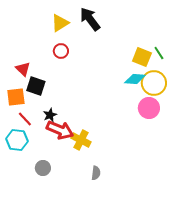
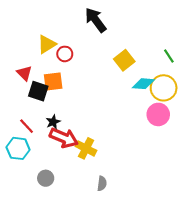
yellow triangle: (60, 23) -> (47, 44), moved
yellow square: (142, 57) -> (124, 60), moved, turned 30
orange square: (16, 97) -> (53, 82), moved

